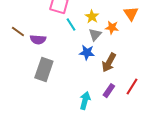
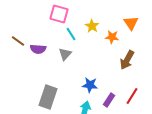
gray triangle: (95, 35) -> (65, 54), moved
blue star: (87, 53) -> (90, 85), moved
brown arrow: (109, 63) -> (127, 60), moved
gray rectangle: (44, 70) -> (48, 97), moved

